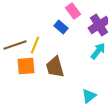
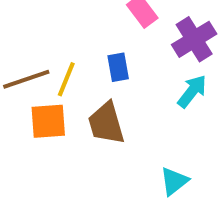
blue rectangle: (61, 27) -> (118, 67), moved, turned 40

